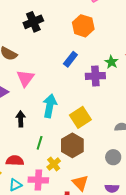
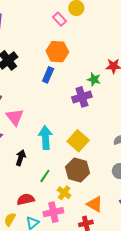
blue rectangle: (70, 59) -> (48, 75), moved
black arrow: (21, 119) -> (21, 158), turned 35
green line: (40, 143) -> (45, 176), turned 32

